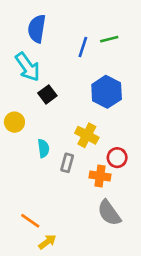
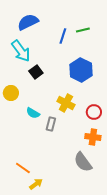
blue semicircle: (37, 29) -> (28, 22), turned 55
cyan semicircle: (43, 148) -> (33, 113), turned 128
red circle: (117, 158) -> (94, 112), moved
orange cross: (100, 176) -> (93, 137), moved

